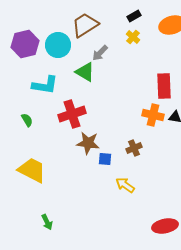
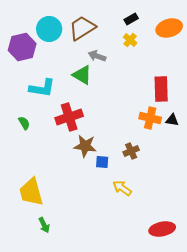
cyan circle: (58, 45) -> (49, 29), moved
gray arrow: (100, 53) -> (97, 56), turned 66
yellow trapezoid: (32, 170) -> (31, 192), moved, turned -132

